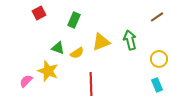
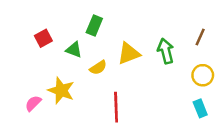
red square: (39, 13) -> (43, 38), moved
brown line: (157, 17) -> (200, 37), moved, turned -32
green triangle: (58, 48) -> (74, 50), moved

